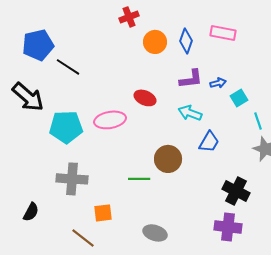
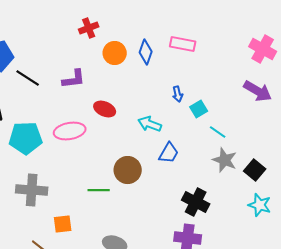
purple L-shape: (191, 79) -> (74, 79), moved
blue arrow: (218, 83) -> (178, 94), turned 91
cyan line: (258, 121) -> (218, 132), turned -36

